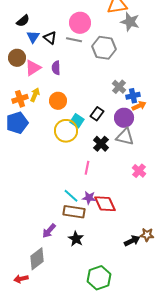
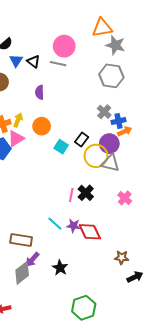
gray hexagon: (104, 48) -> (111, 76), moved
pink triangle: (33, 68) -> (16, 138), moved
yellow circle: (66, 131) -> (96, 156), moved
black cross: (101, 144) -> (86, 193), moved
brown rectangle: (74, 212) -> (21, 240), moved
brown star: (147, 235) -> (122, 257), moved
black arrow: (132, 241) -> (135, 277), moved
gray diamond: (37, 259) -> (22, 273), moved

